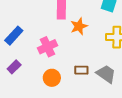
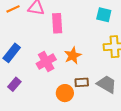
orange star: (79, 26) -> (73, 56), moved
orange circle: (52, 78) -> (65, 93), moved

